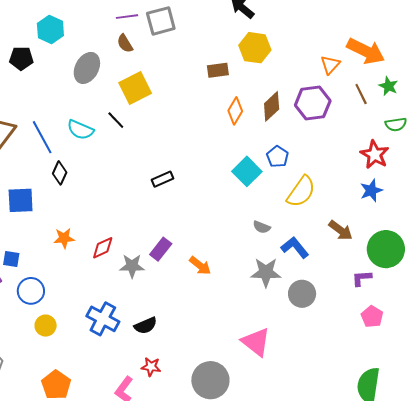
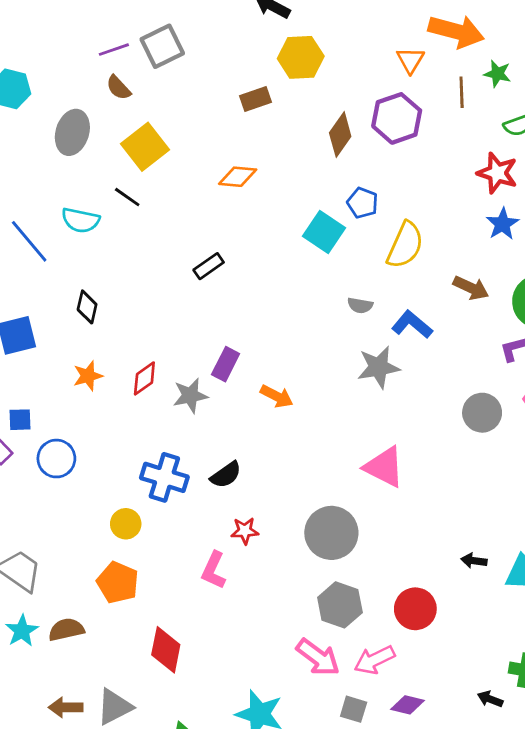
brown line: (361, 94) -> (462, 92), turned 35
orange diamond: (235, 111) -> (238, 177), moved, turned 76
black diamond: (60, 173) -> (87, 307), moved
orange arrow: (200, 266) -> (277, 396), moved
gray circle: (302, 294) -> (482, 413), moved
yellow circle: (46, 326) -> (126, 524), moved

